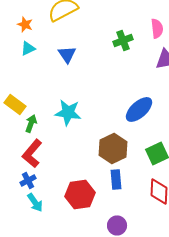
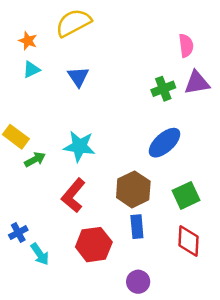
green cross: (123, 40) -> (163, 89), moved
green arrow: (31, 123) -> (35, 159), turned 42
red L-shape: (32, 153) -> (73, 195), moved
blue cross: (28, 180) -> (18, 233), moved

